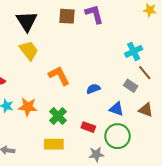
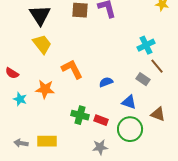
orange star: (28, 107) -> (45, 89), moved
brown triangle: (146, 110) -> (158, 114), moved
green cross: (58, 116) -> (80, 115), moved, turned -30
yellow rectangle: (54, 144) -> (47, 141), moved
gray star: (96, 154) -> (100, 147), moved

